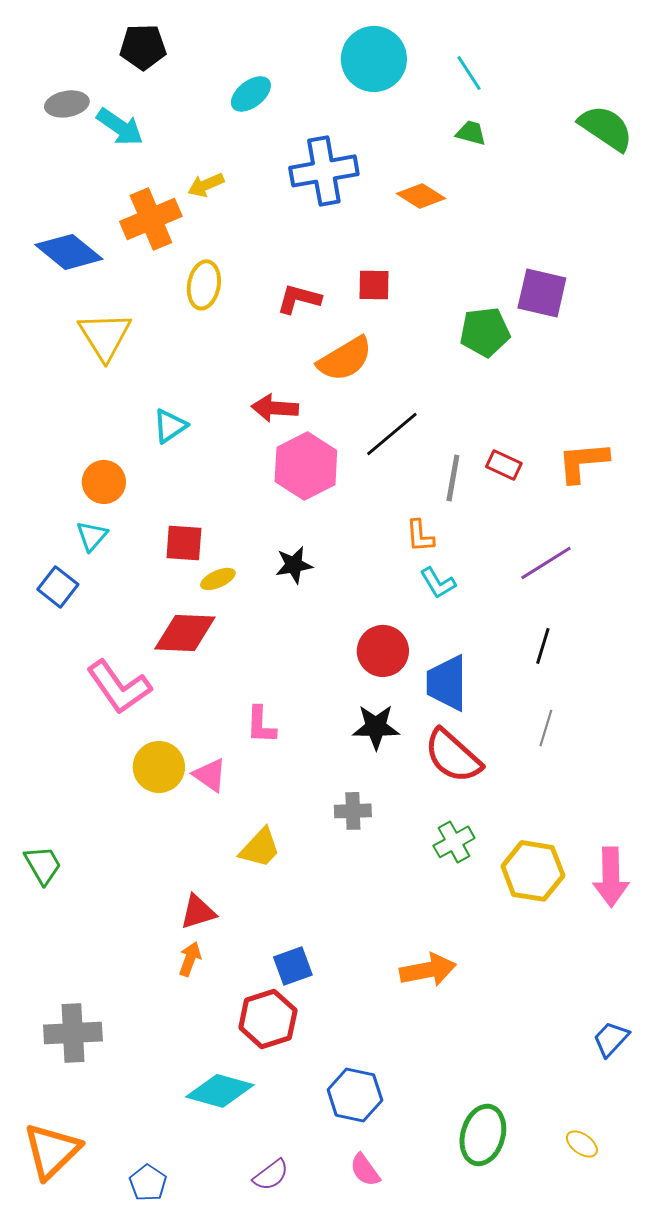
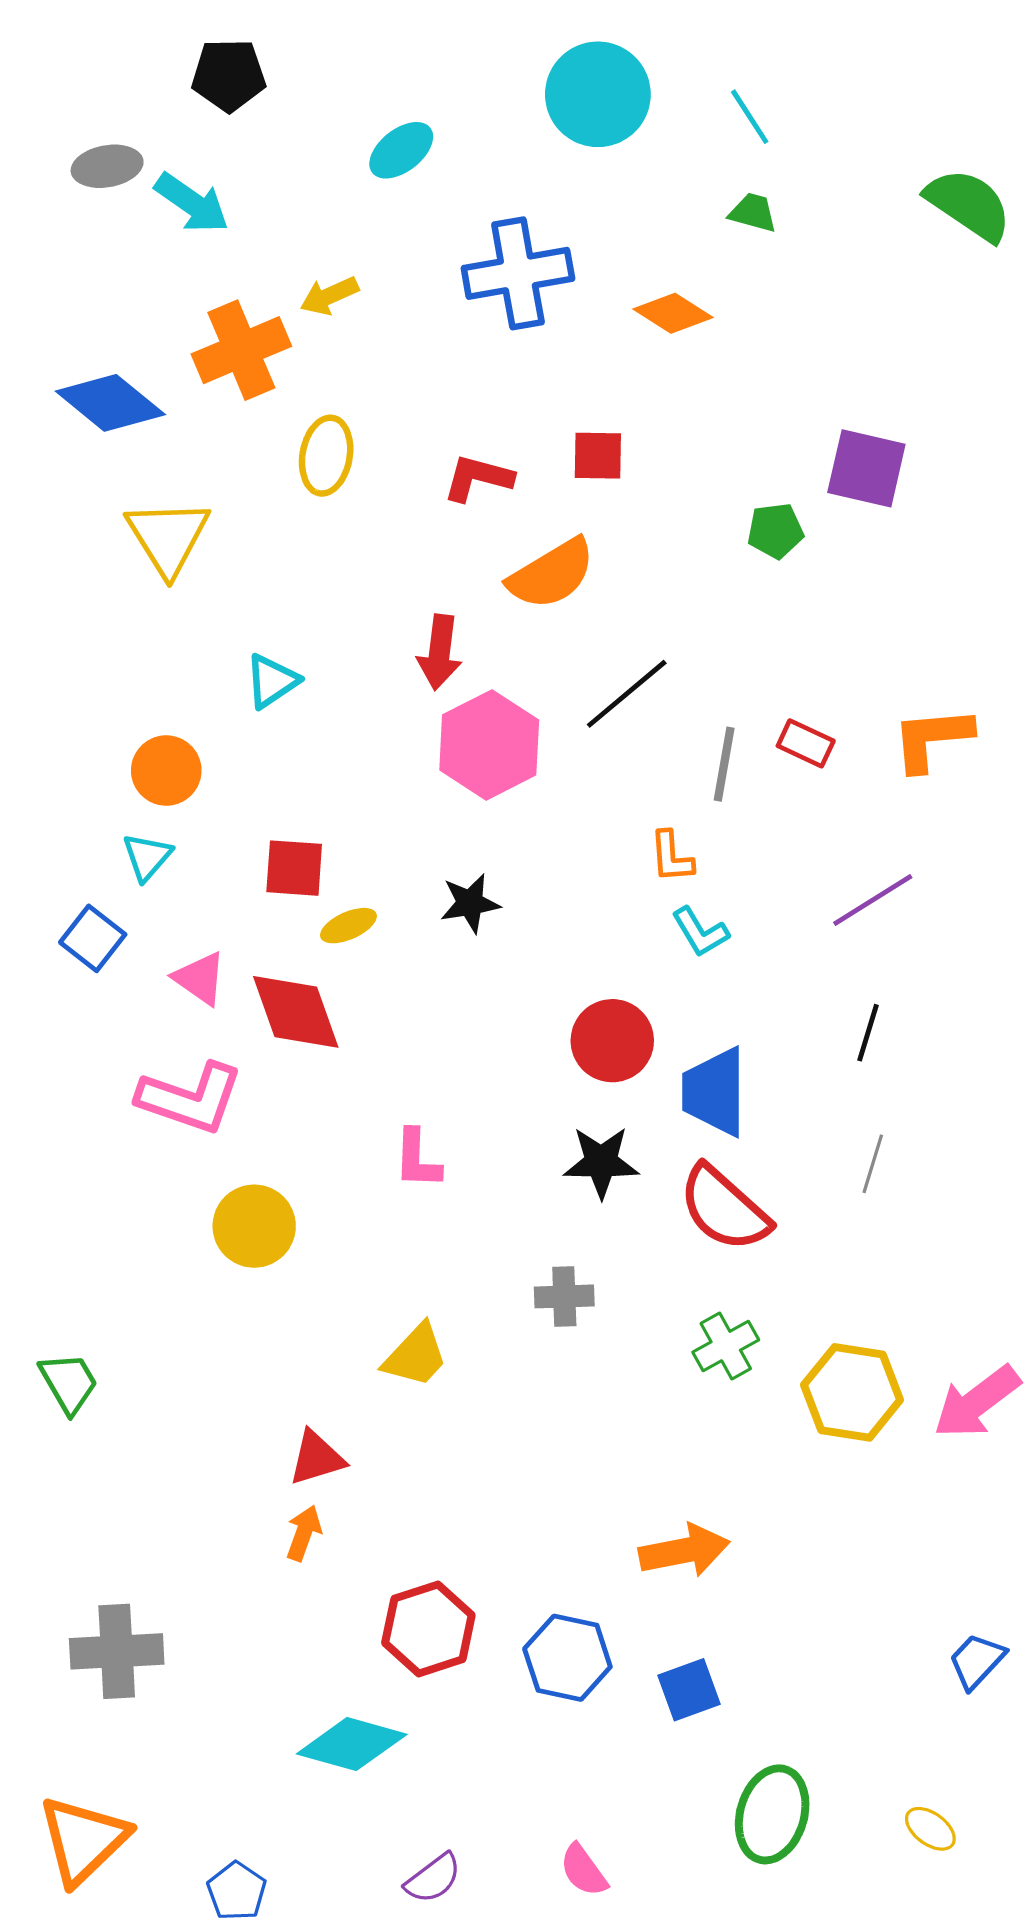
green pentagon: (485, 332) -> (775, 531), size x0.7
red arrow: (275, 408) -> (440, 652), turned -87
red diamond: (185, 633) -> (296, 1012), turned 68
pink L-shape: (119, 687) -> (190, 1098), turned -36
pink triangle: (210, 775) -> (200, 978), moved
pink arrow: (611, 877) -> (977, 1402), turned 54
blue square: (293, 966) -> (689, 1690), moved
blue hexagon: (355, 1095) -> (567, 1658), moved

